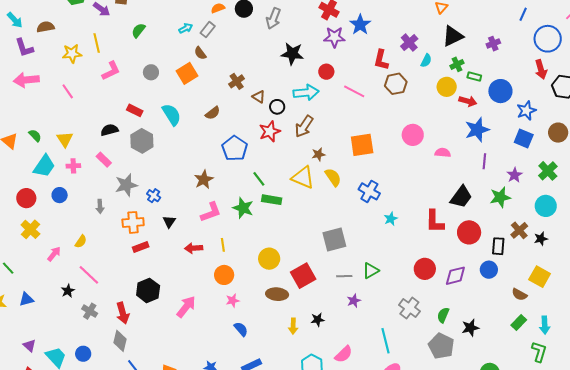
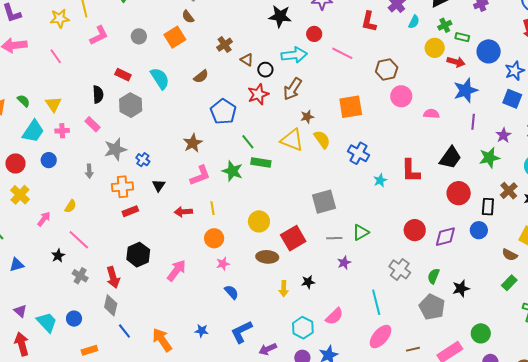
brown hexagon: (396, 84) -> (387, 70), moved
black semicircle: (109, 130) -> (98, 94), turned 102
red L-shape: (435, 221) -> (411, 171), moved

